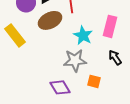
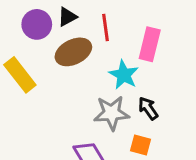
pink rectangle: (110, 26) -> (150, 44), moved
black arrow: (115, 57) -> (148, 108), moved

